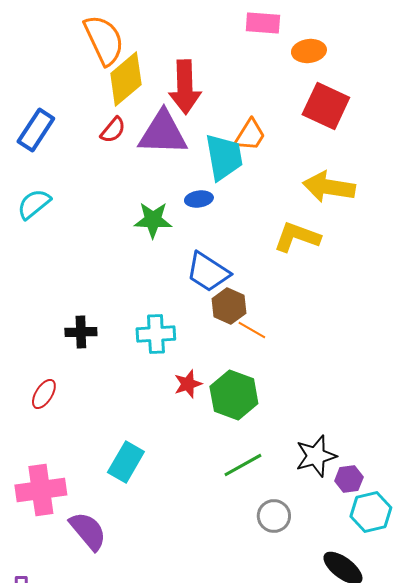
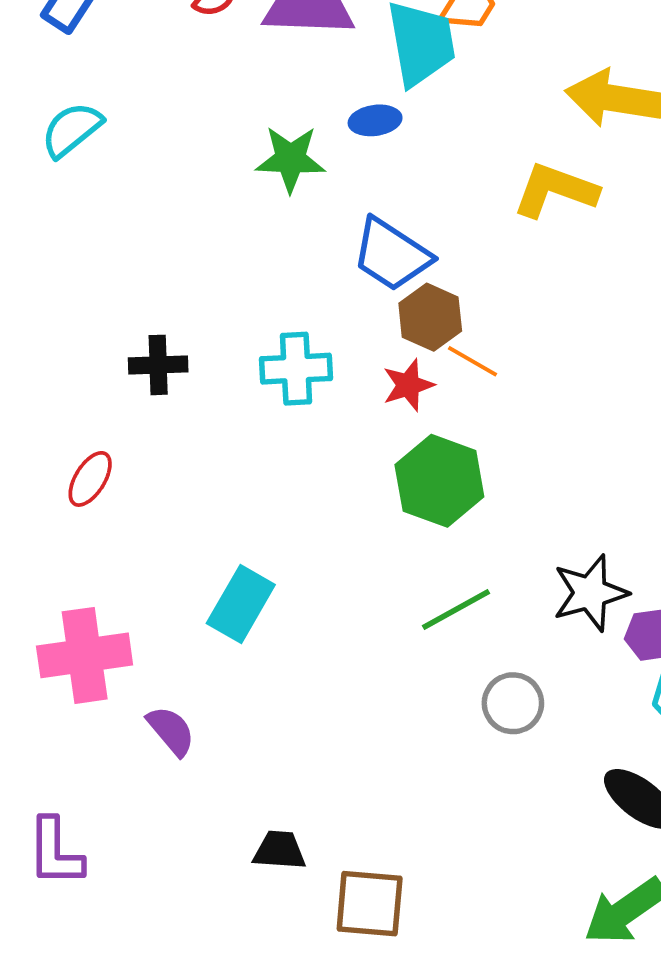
red star: (188, 384) -> (408, 385), moved
purple semicircle: (88, 531) -> (171, 731), size x0.7

